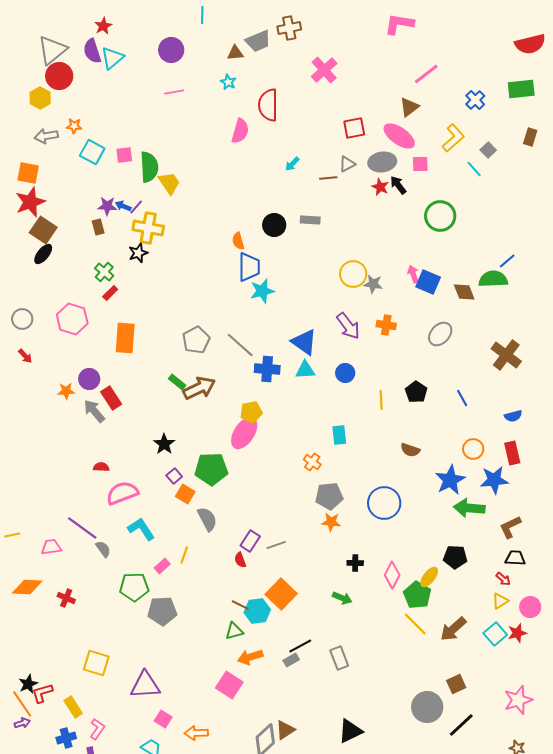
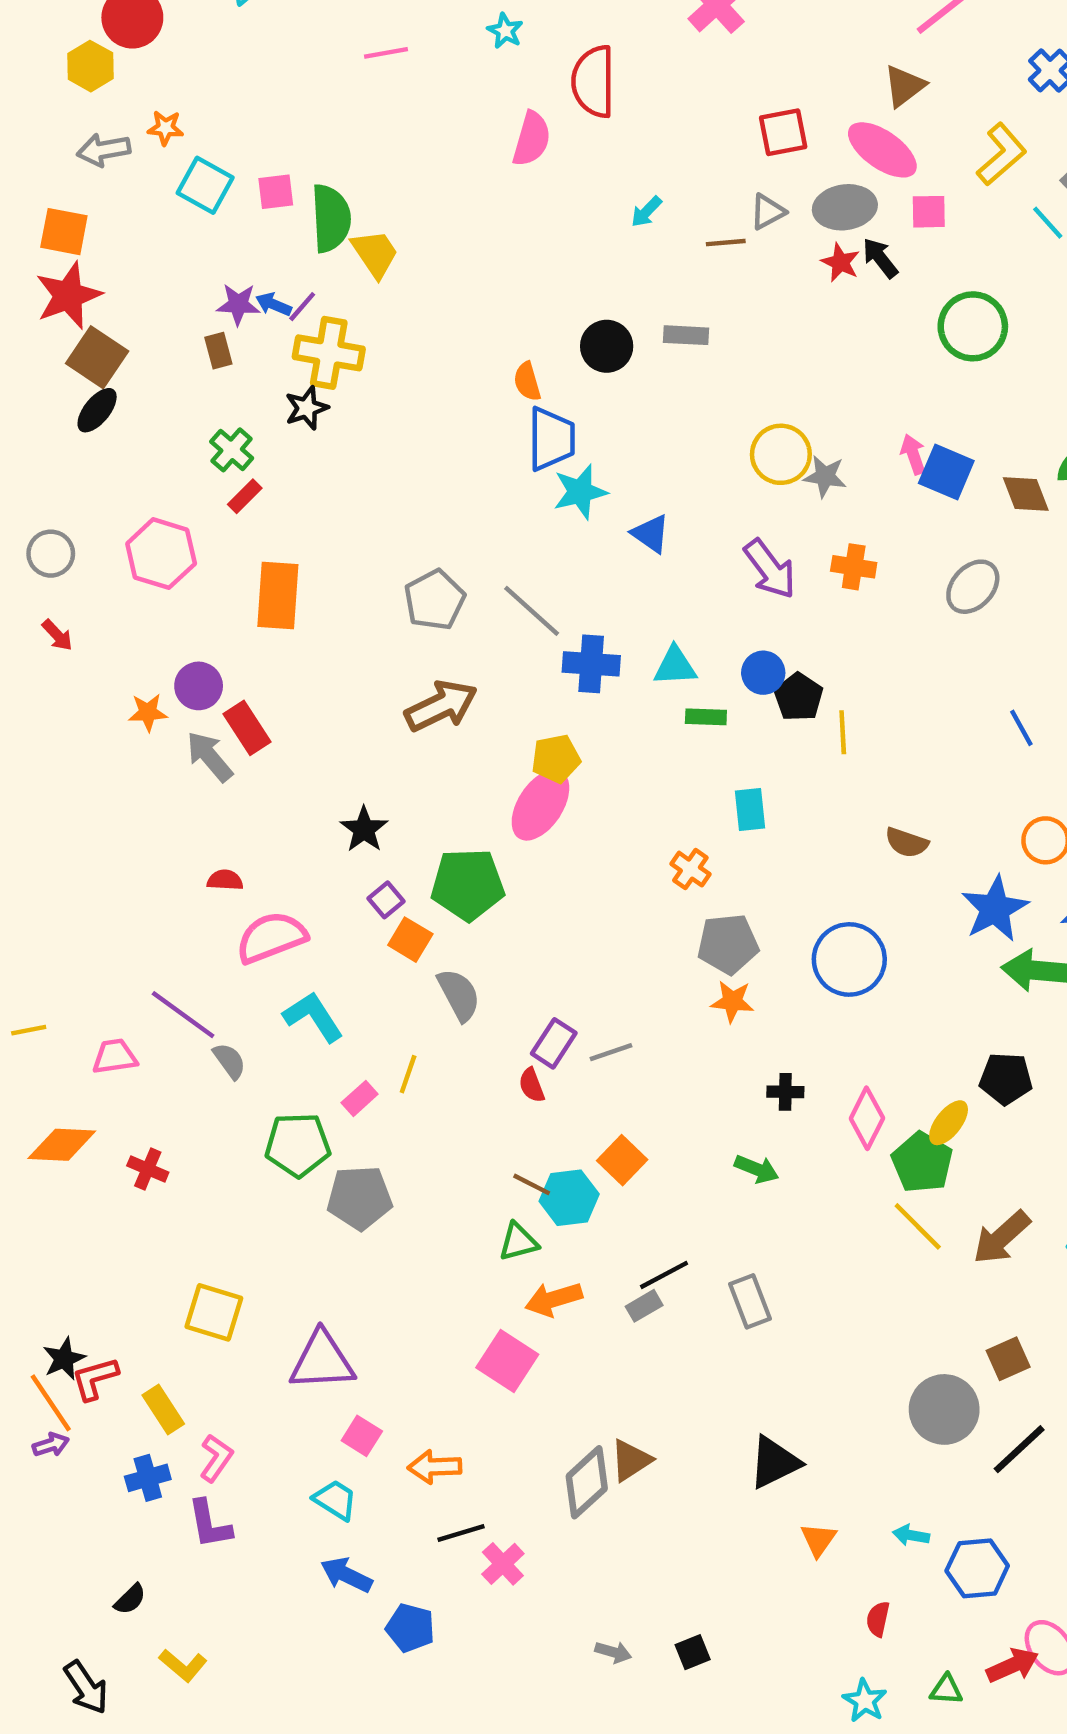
blue triangle: (304, 342) -> (651, 534), moved, size x0.7
green rectangle: (177, 382) -> (706, 717), moved, turned -36
black pentagon: (416, 392) -> (799, 697), moved
orange square: (281, 594) -> (622, 1160), size x0.7

